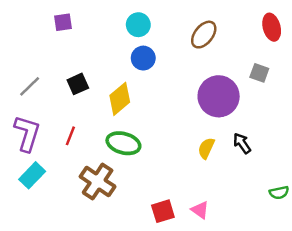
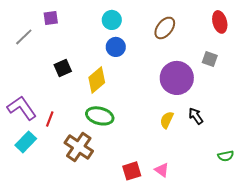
gray line: (30, 86) -> (24, 37), moved
purple L-shape: (27, 133) -> (22, 108), turned -52
red line: (70, 136) -> (50, 119), moved

